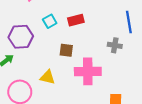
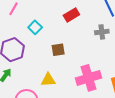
red rectangle: (76, 20) -> (71, 15), moved
pink cross: (88, 71) -> (88, 78), moved

